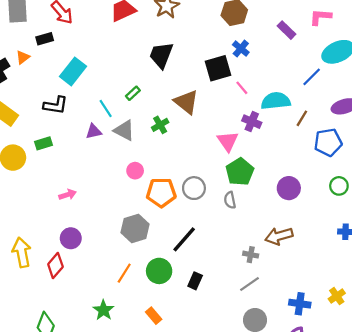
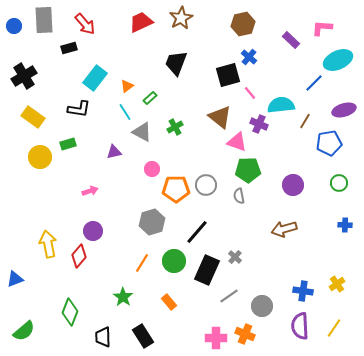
orange triangle: (23, 57) -> (127, 86), moved
brown triangle: (186, 102) -> (220, 117), moved
purple triangle: (94, 131) -> (114, 152), moved
pink triangle: (228, 141) -> (237, 142), turned -35
green pentagon: (240, 172) -> (248, 170), turned 30
gray cross: (251, 255) -> (235, 257), moved, turned 32
black rectangle: (195, 281) -> (207, 270), size x1.8
gray line: (250, 284) -> (229, 296), moved

